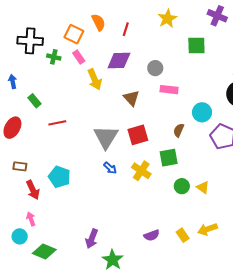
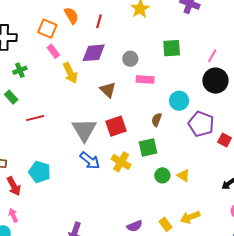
green square: (196, 45) -> (172, 48), moved
green cross: (54, 57) -> (20, 70), moved, turned -32
blue arrow: (110, 168) -> (90, 161), size x1.5

